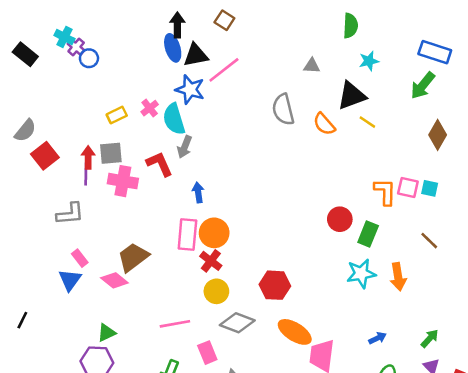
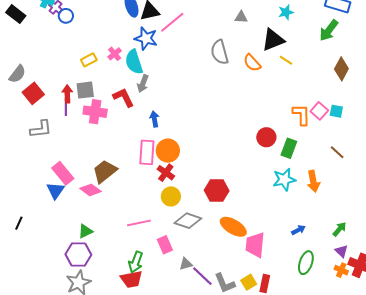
pink square: (408, 187) -> (319, 111), turned 30
gray L-shape: (70, 214) -> (41, 129), moved
pink rectangle: (80, 258) -> (63, 173), size x1.6

